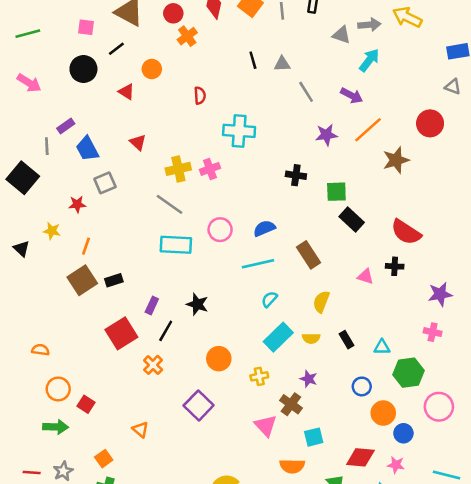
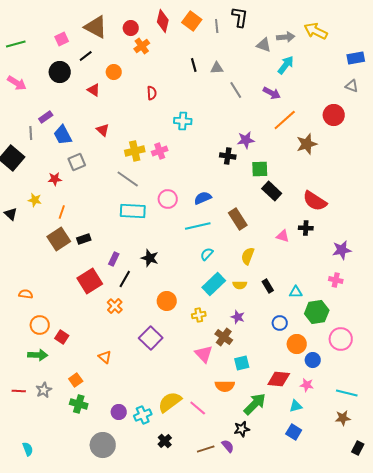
pink square: (86, 27) -> (62, 39), turned -32
cyan cross: (239, 131) -> (183, 121), size x0.7
purple star: (326, 135) -> (246, 140), moved

